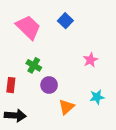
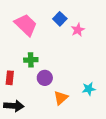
pink star: (90, 60) -> (78, 30), moved
green cross: (34, 65) -> (31, 60), turned -32

